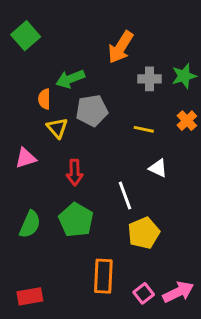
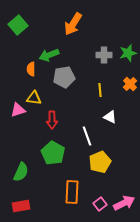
orange arrow: (121, 47) -> (73, 24), moved
yellow triangle: (57, 128) -> (34, 98), moved, turned -42
yellow line: (144, 129) -> (100, 90), turned 72
green semicircle: (30, 224) -> (21, 172), moved

